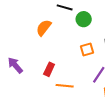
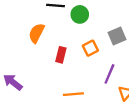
red rectangle: (49, 69) -> (61, 55), moved

